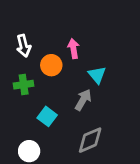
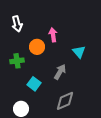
white arrow: (24, 46) -> (17, 24), moved
cyan triangle: (97, 75) -> (79, 52), moved

